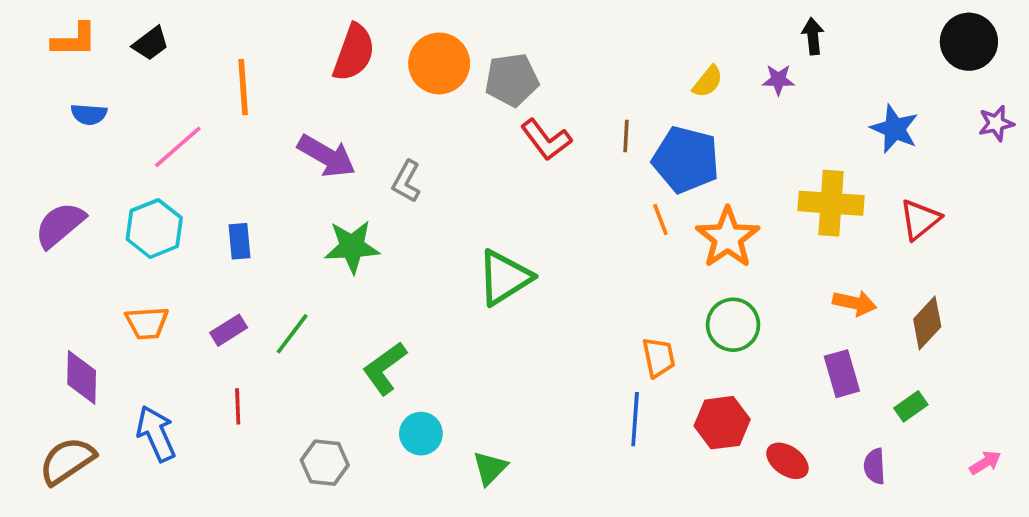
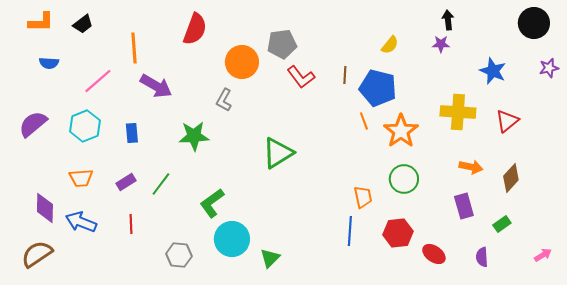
orange circle: (439, 63) -> (242, 62), moved
purple star: (778, 80) -> (441, 44), moved
purple arrow: (327, 156) -> (156, 86), moved
blue arrow: (156, 434) -> (81, 222), moved, turned -44
cyan circle: (421, 434) -> (232, 239), size x1.5

